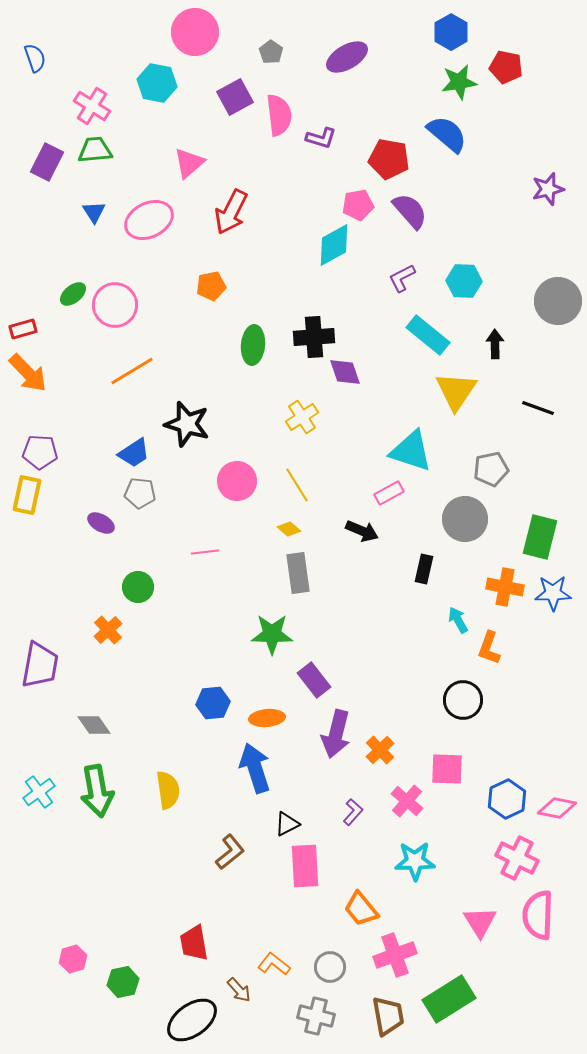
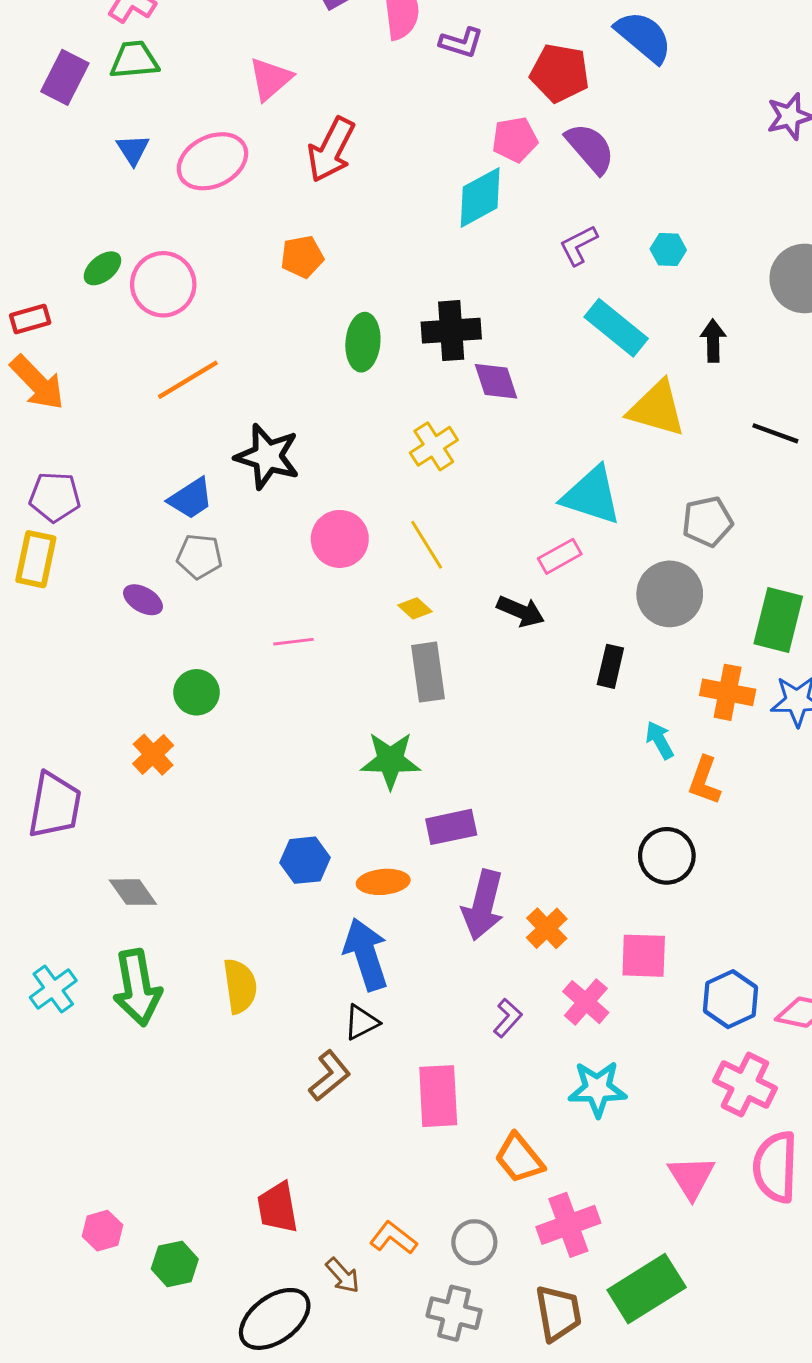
cyan hexagon: (464, 281) -> (668, 250), size x0.7
yellow triangle: (456, 391) -> (657, 409), turned -48
purple rectangle: (314, 680) -> (451, 827), turned -64
black triangle: (287, 824) -> (361, 1022), moved

